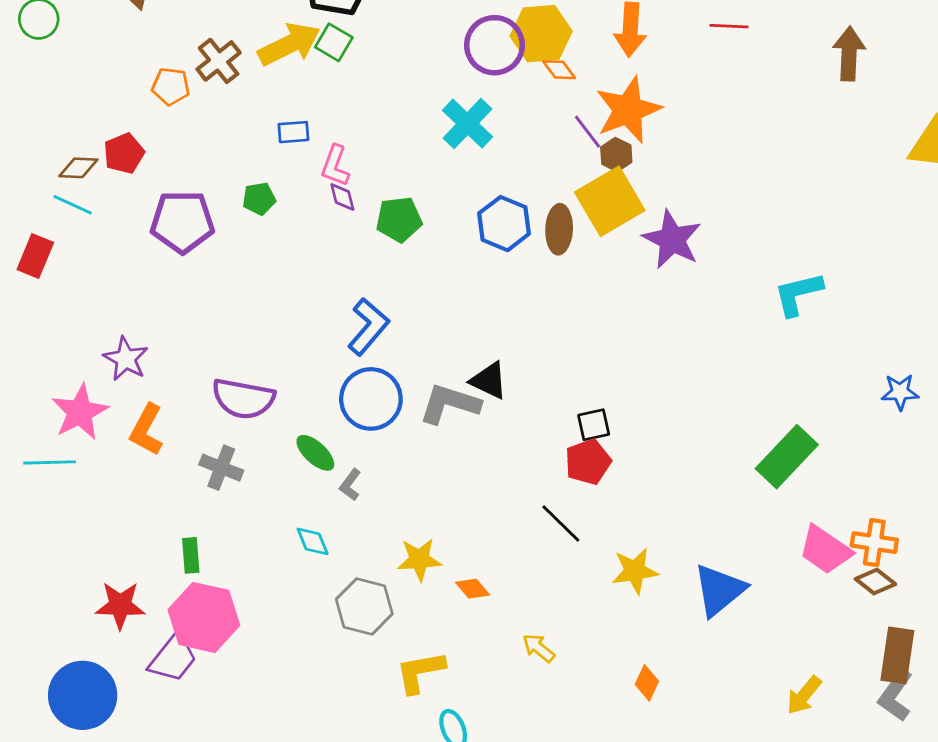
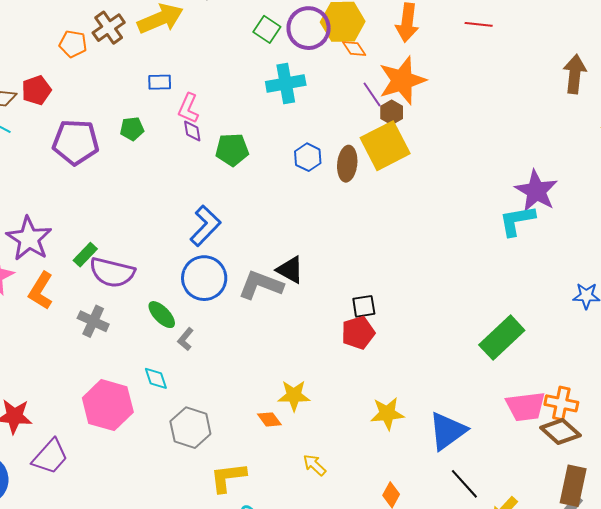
green square: (334, 42) -> (267, 29), moved
brown arrow: (849, 54) -> (575, 74), moved
cyan cross: (468, 124) -> (286, 83), turned 33
blue hexagon: (504, 224) -> (308, 157), size x0.7
purple star: (672, 240) -> (536, 191), moved
purple star: (126, 359) -> (29, 239), size x1.4
black line: (561, 523) -> (464, 484), moved
pink trapezoid: (825, 550) -> (526, 406), turned -45
green rectangle: (191, 555) -> (85, 255), moved, turned 45
yellow star: (419, 560) -> (294, 396), moved
brown diamond: (875, 582) -> (560, 432), size x1.4
pink hexagon: (204, 617) -> (108, 405), moved

